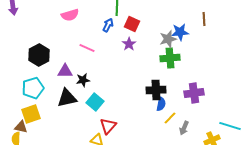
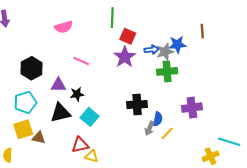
blue arrow: (108, 25) -> (152, 50), moved, turned 56
purple star: (129, 44) -> (125, 57), size x1.5
black cross: (156, 90) -> (137, 105), moved
red triangle: (108, 126) -> (80, 145), moved, turned 36
brown triangle: (21, 127) -> (39, 138), moved
gray arrow: (184, 128) -> (149, 128), moved

